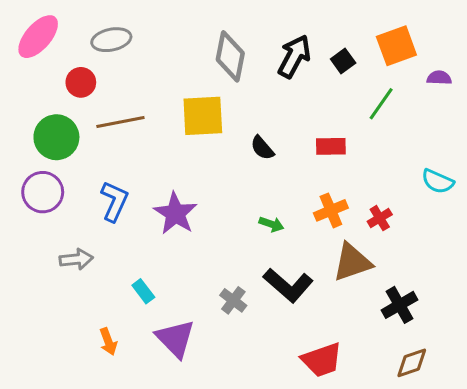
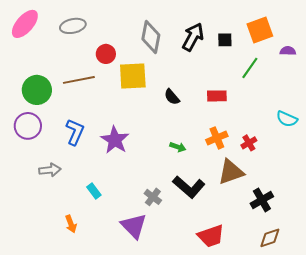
black square: (343, 61) -> (225, 40), turned 35
red circle: (81, 82) -> (106, 54), moved
purple triangle: (175, 339) -> (134, 226), moved

